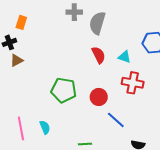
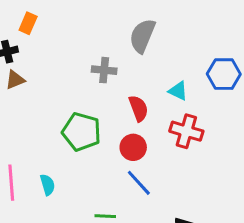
gray cross: (74, 12) -> (104, 70), moved
red semicircle: (99, 55) -> (138, 108), moved
blue line: (116, 120) -> (139, 183), moved

